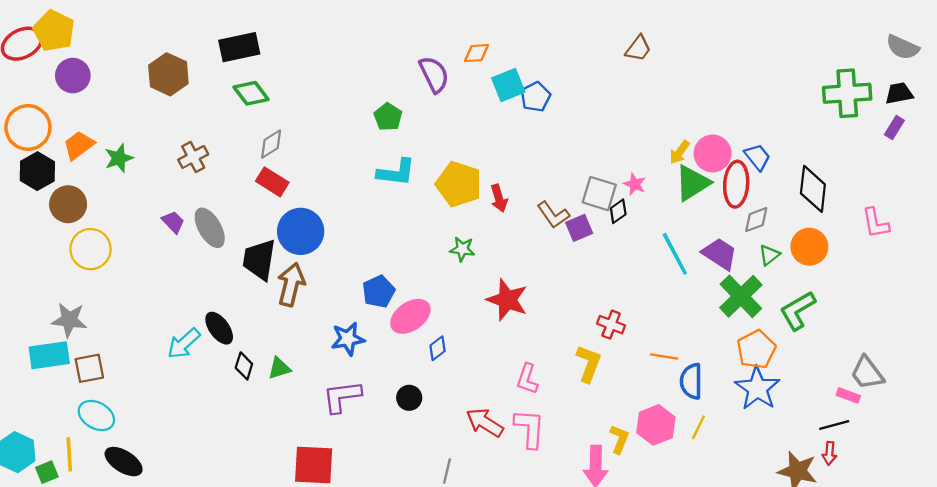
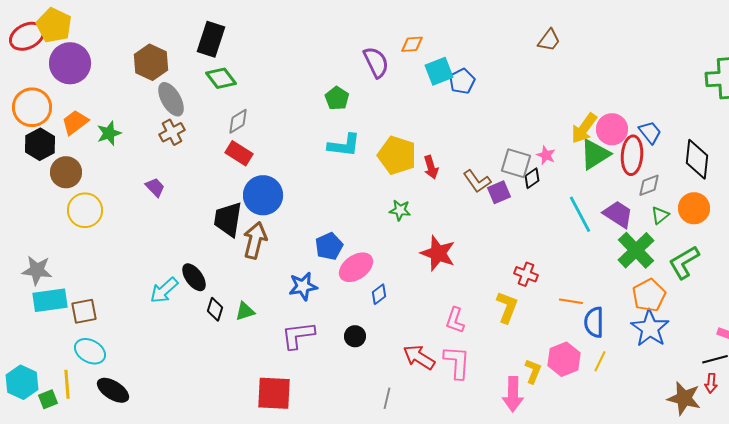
black rectangle: (239, 47) -> (211, 39), turned -60
purple circle: (73, 76) -> (70, 63), size x1.4
yellow arrow: (680, 152) -> (584, 128), size x1.5
gray ellipse: (210, 228) -> (171, 99), moved
gray star: (69, 320) -> (37, 270), moved

